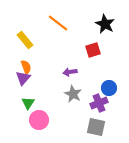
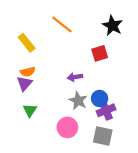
orange semicircle: (26, 67) -> (28, 72), turned 96
blue circle: (109, 88) -> (100, 98), moved
pink circle: (39, 120) -> (67, 127), moved

